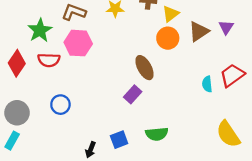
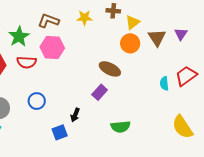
brown triangle: (199, 31) -> (157, 38), turned -30
brown ellipse: (144, 68) -> (110, 69), turned -35
blue square: (119, 140) -> (60, 132), moved
black arrow: (91, 150) -> (75, 115), moved

